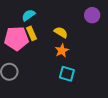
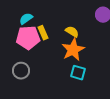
cyan semicircle: (28, 15) -> (26, 19), moved
orange star: (62, 51) -> (73, 50), size x1.6

